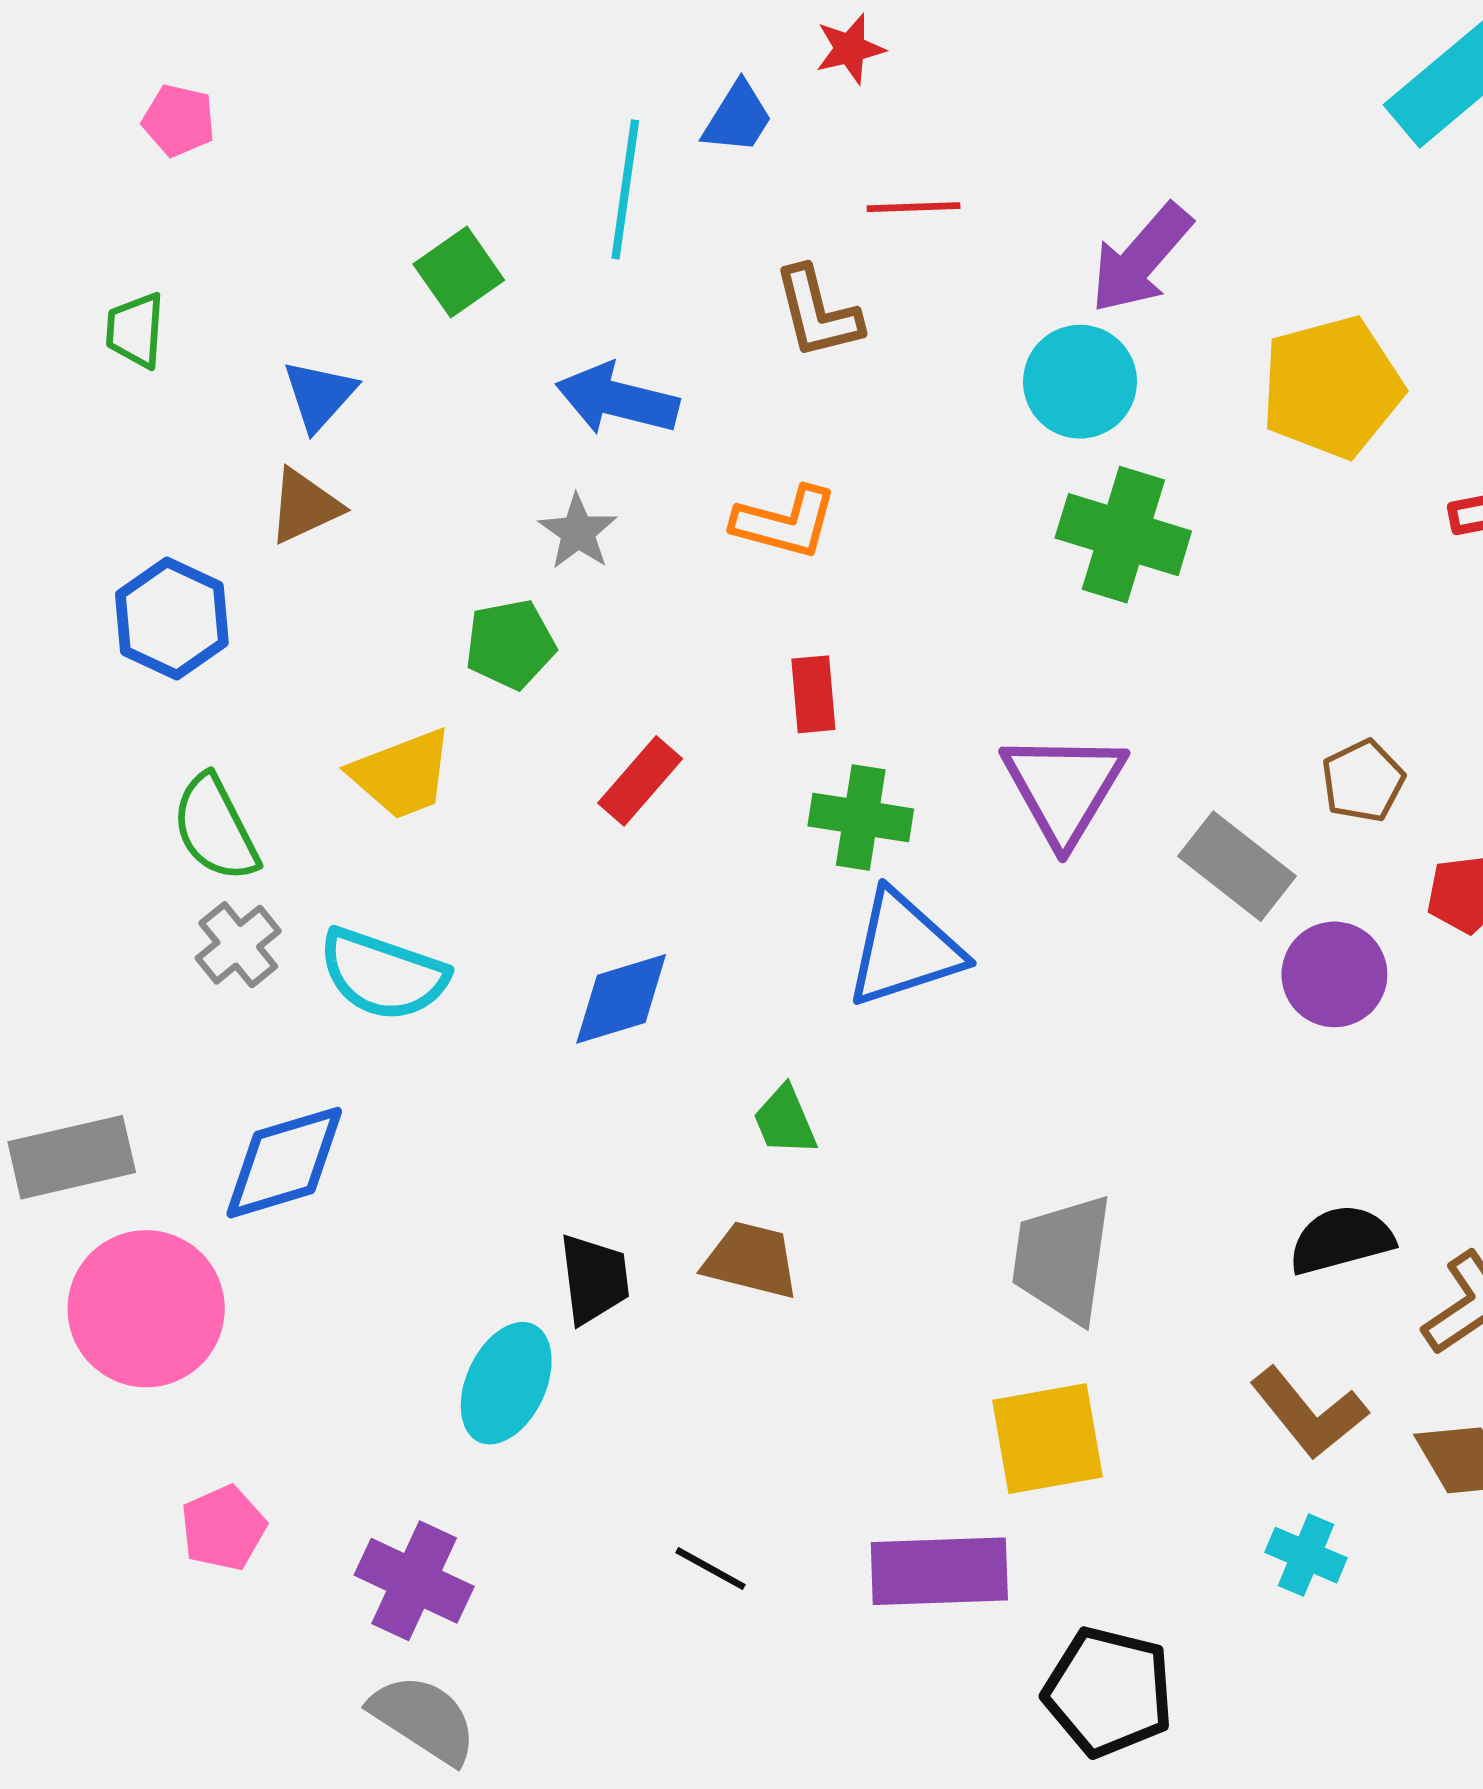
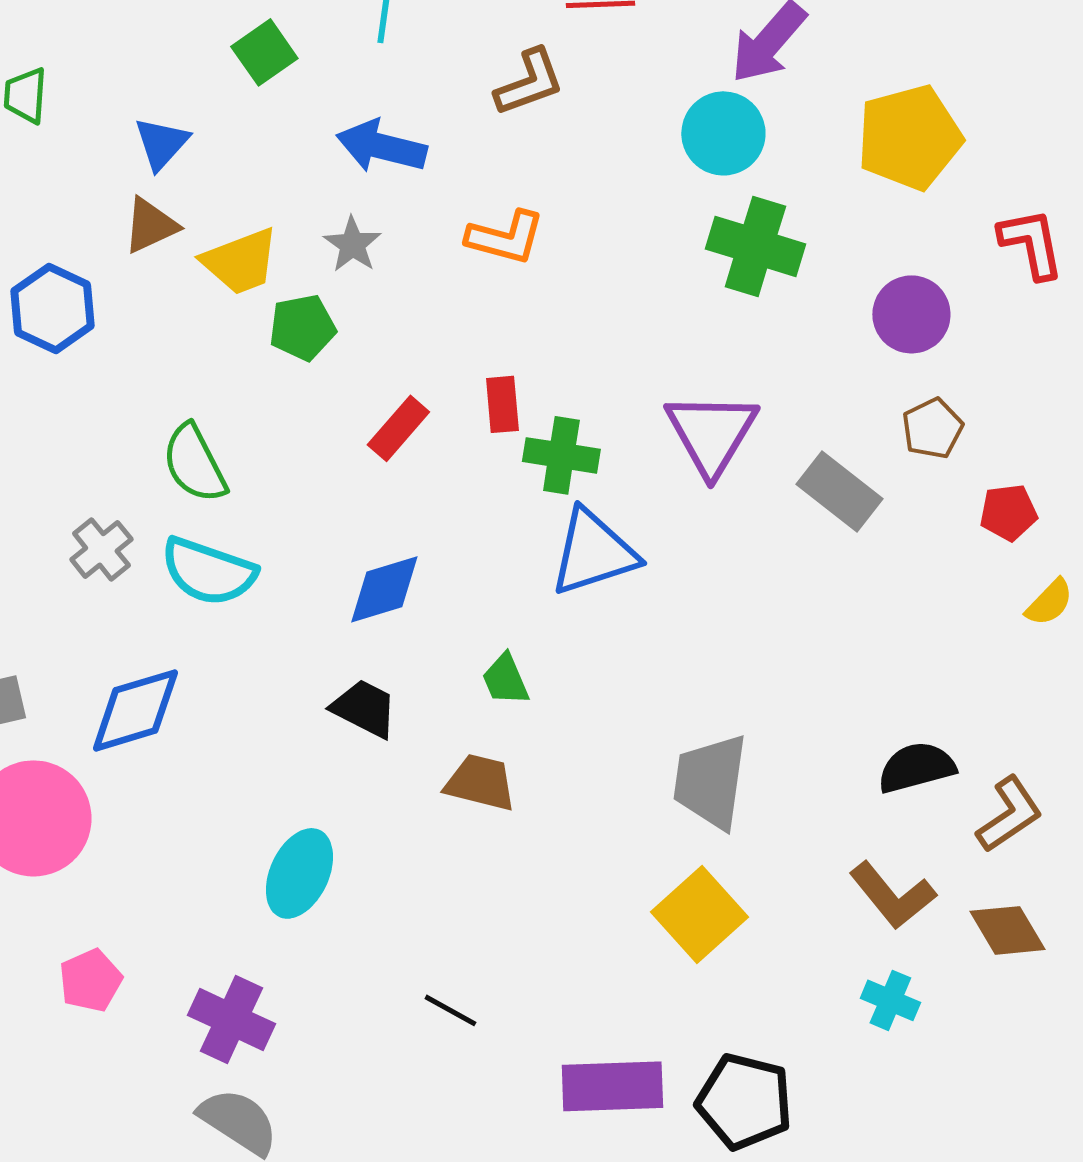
brown L-shape: (817, 313) -> (529, 82), turned -96
red rectangle: (813, 694) -> (502, 404), moved
yellow trapezoid: (402, 774) -> (240, 261), moved
green semicircle: (215, 828) -> (194, 463), moved
purple circle: (1334, 974) -> (911, 314), moved
black trapezoid: (594, 1279) -> (364, 708), moved, turned -56
yellow square: (1048, 1439) -> (699, 914), turned -32
purple rectangle: (939, 1571) -> (612, 1086), moved

